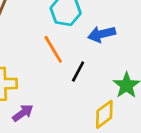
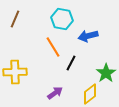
purple arrow: (23, 113) -> (55, 93), moved

